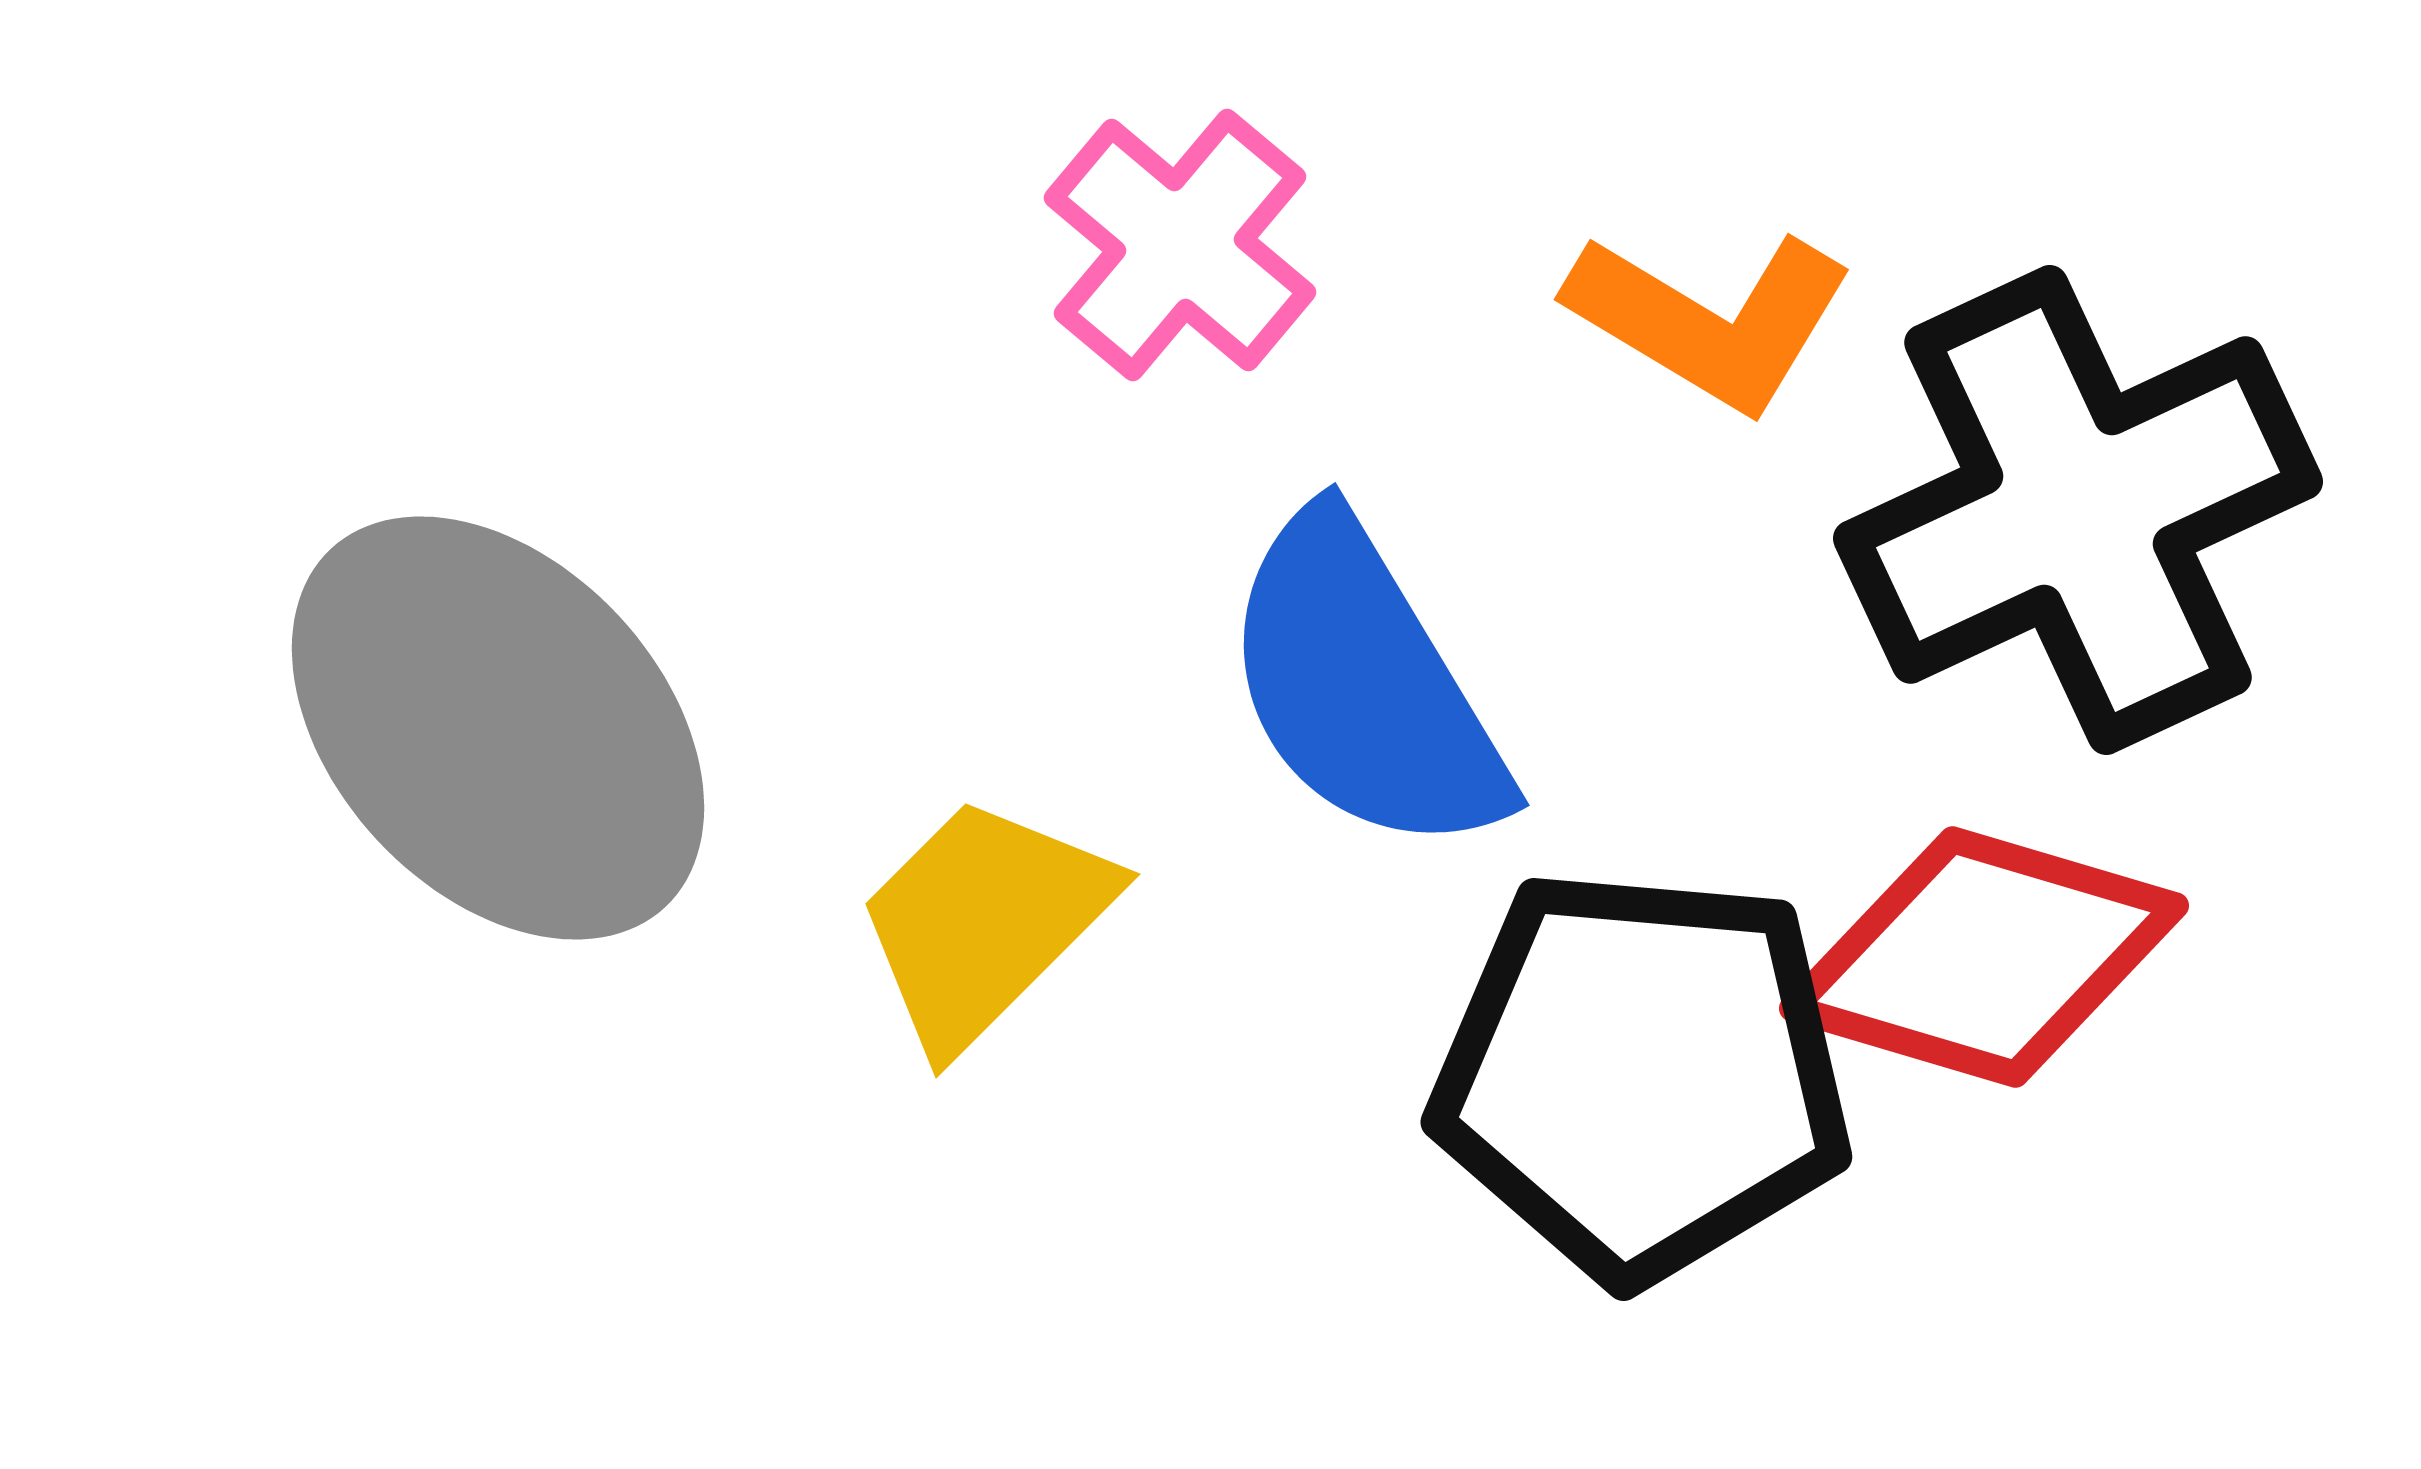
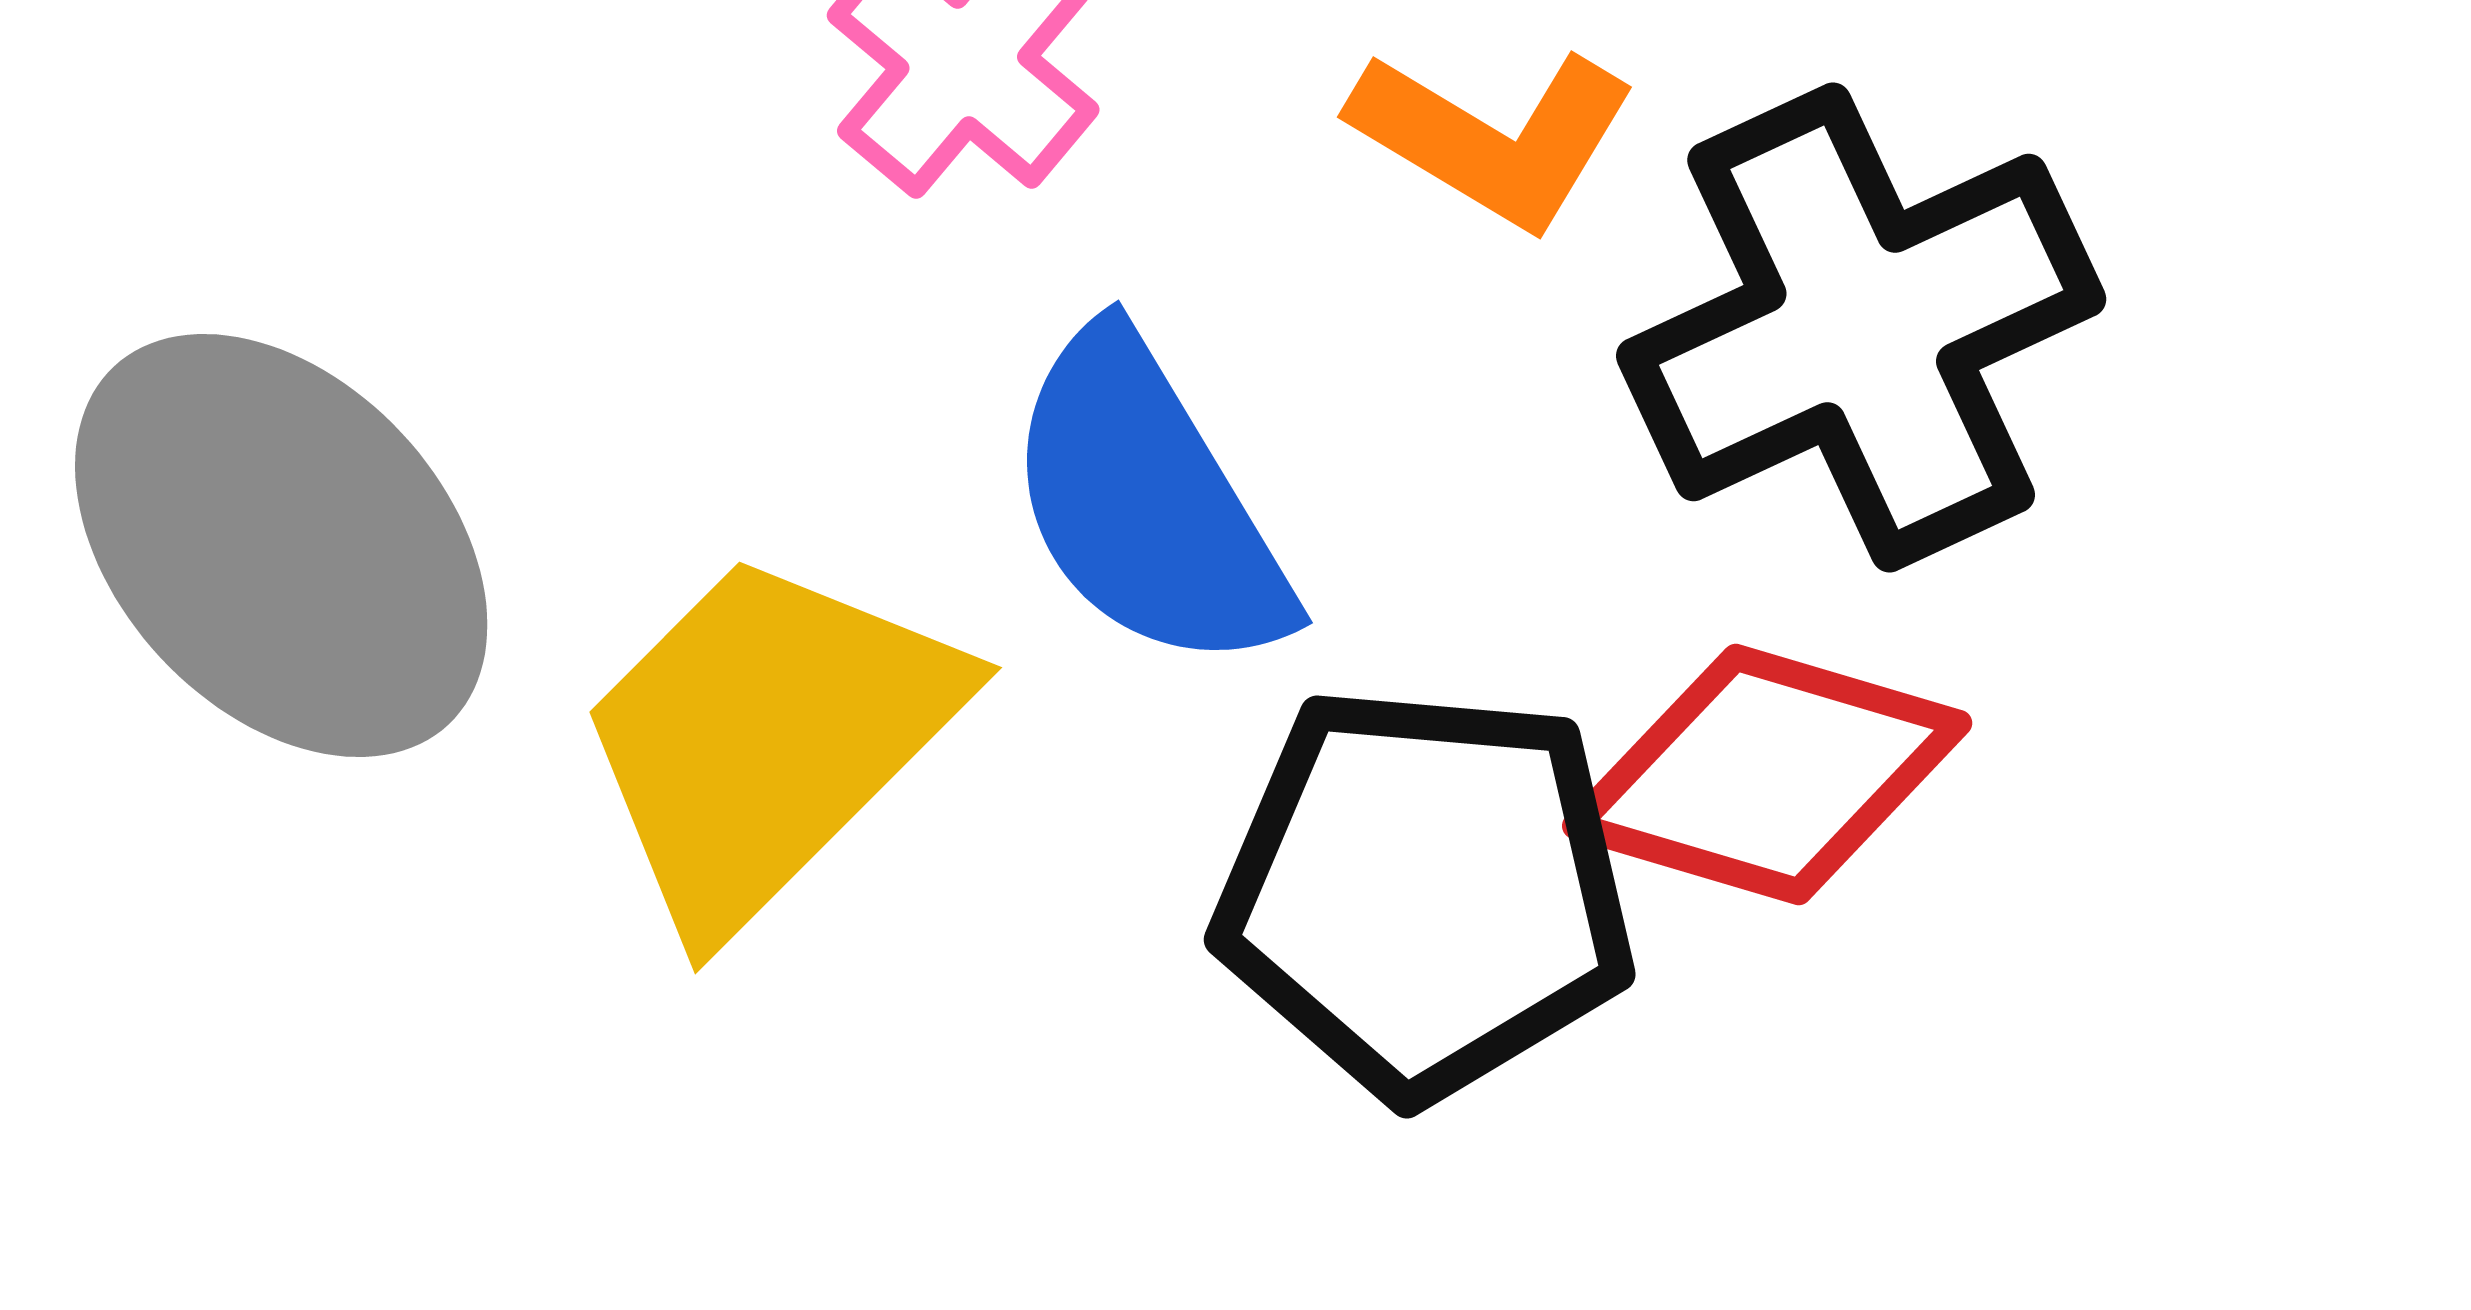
yellow trapezoid: (984, 922) -> (767, 740), size x1.5

